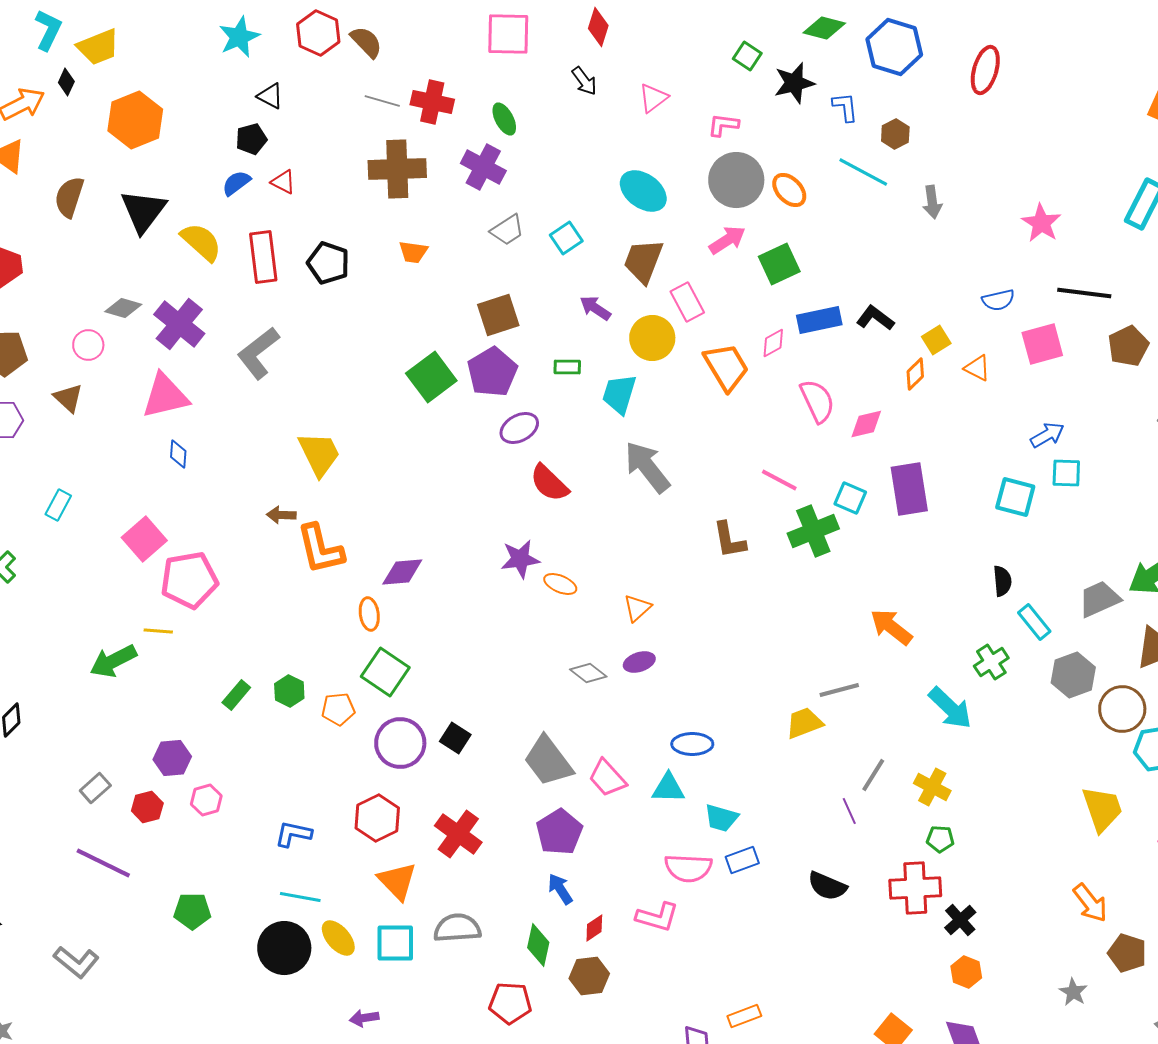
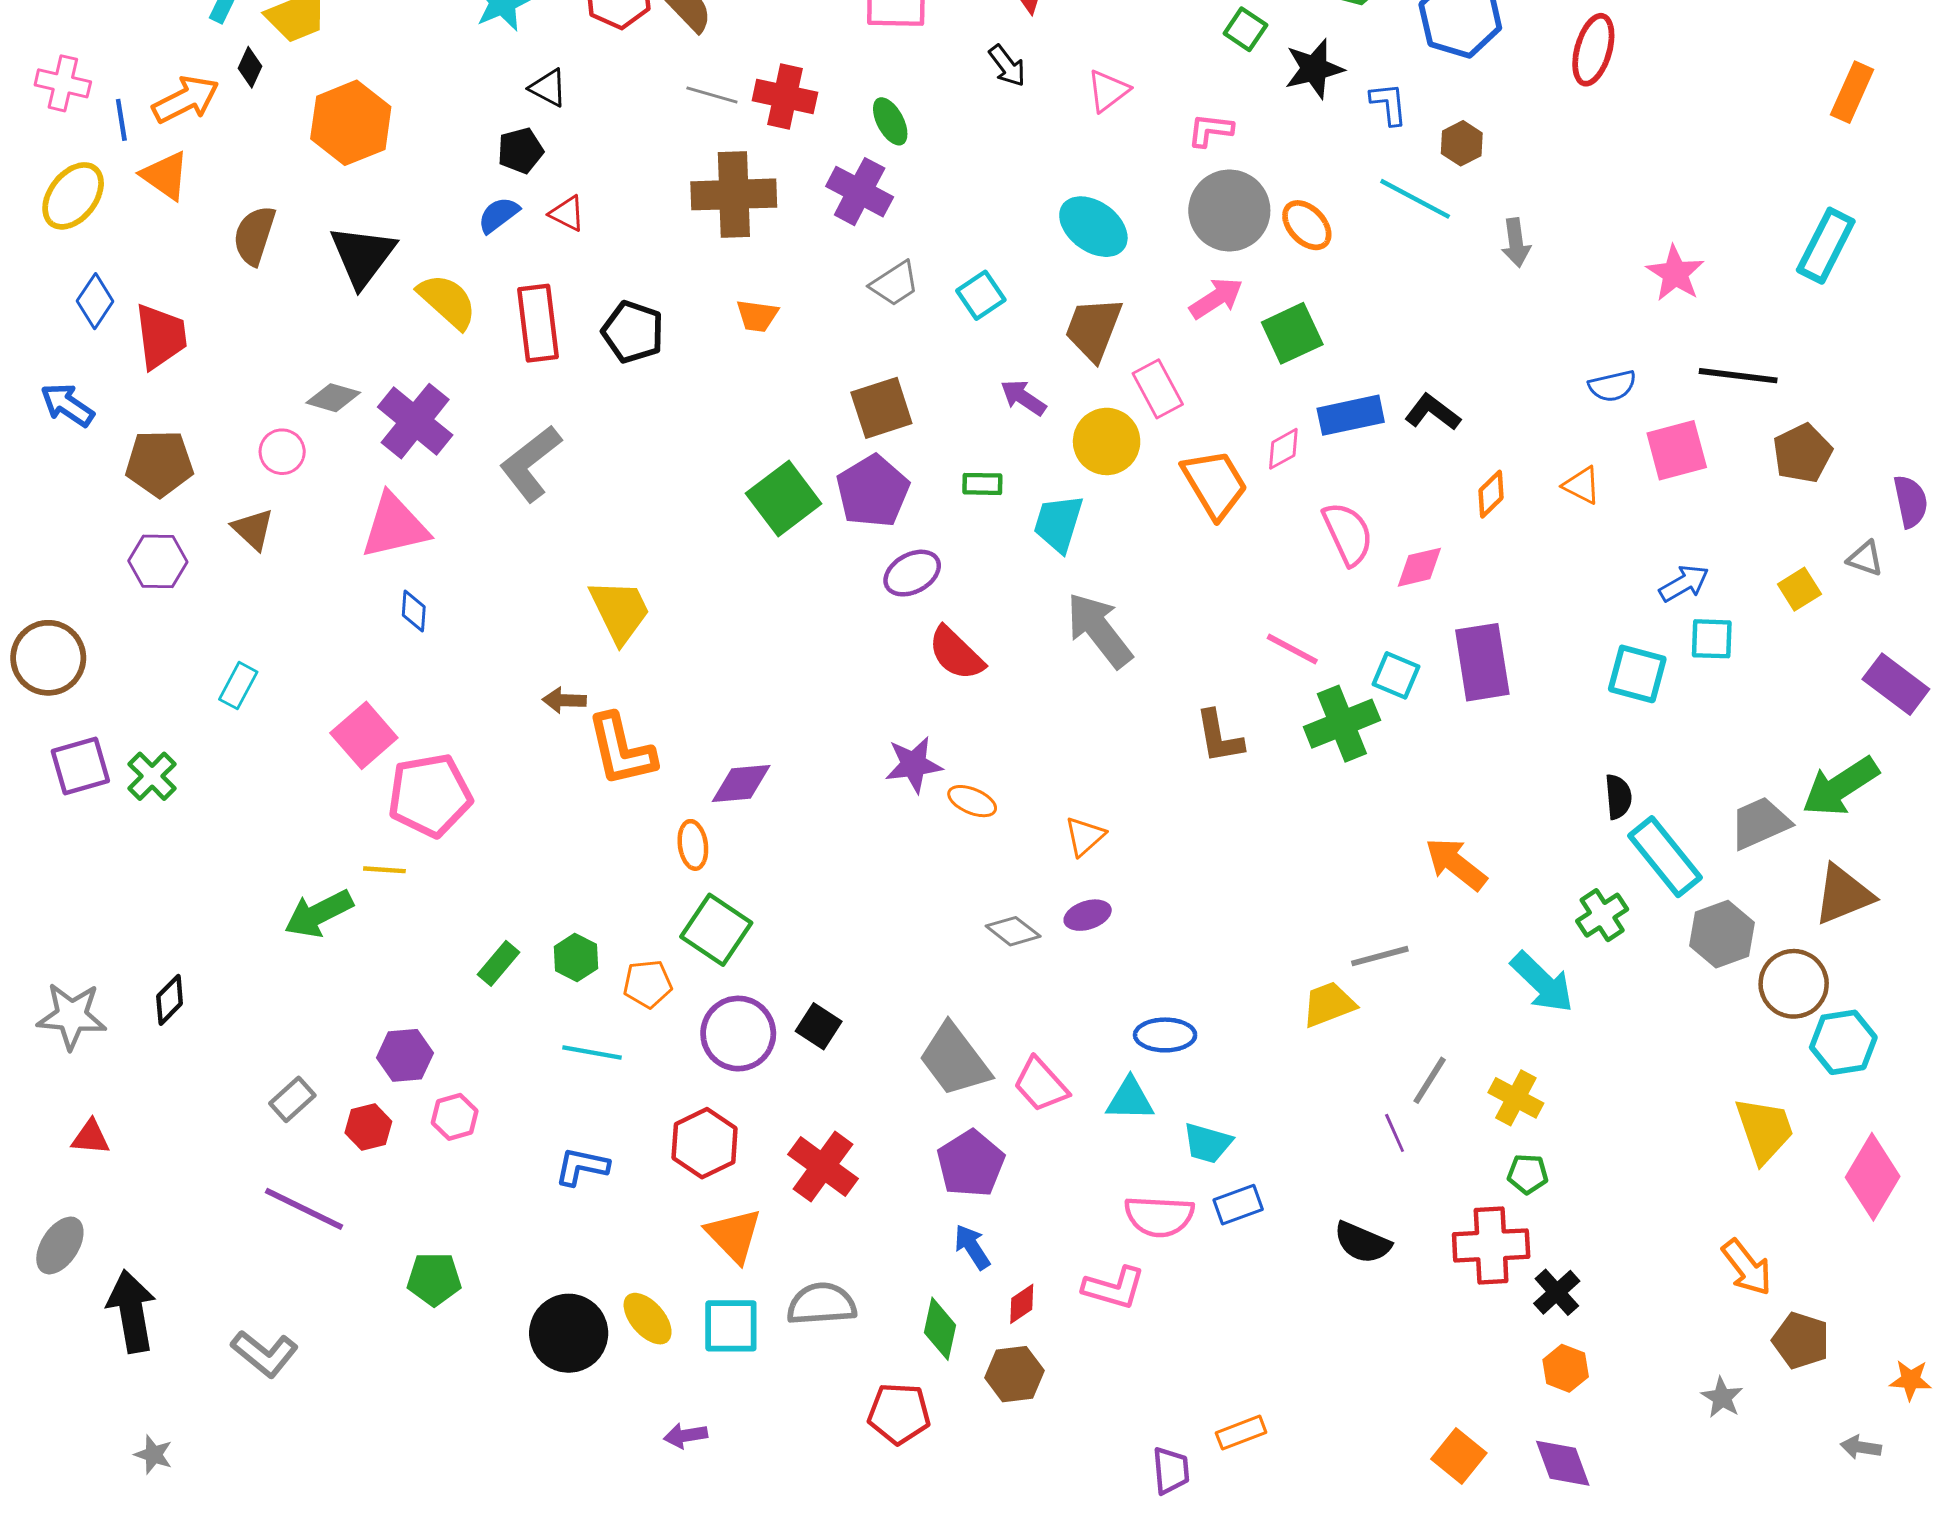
yellow square: (936, 340) -> (1799, 589), moved
cyan rectangle: (1034, 622) -> (1665, 857), size x1.5
cyan line: (300, 897) -> (592, 1053), moved

